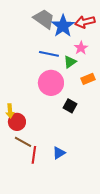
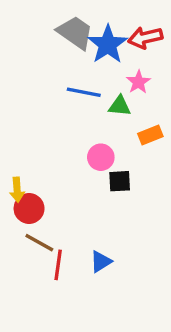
green triangle: (70, 62) -> (120, 106), turned 40
pink circle: (51, 83) -> (101, 157), moved, size x0.6
black square: (70, 106) -> (120, 181), turned -32

